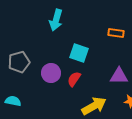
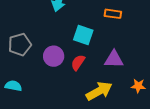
orange rectangle: (116, 33) -> (113, 14), moved
purple triangle: (119, 76) -> (114, 59), moved

